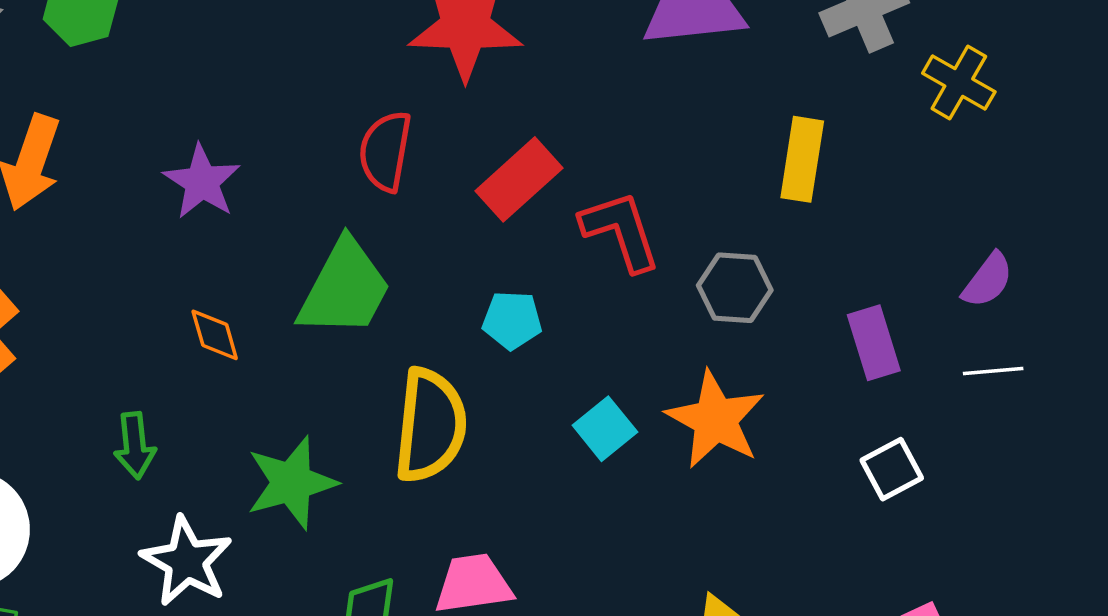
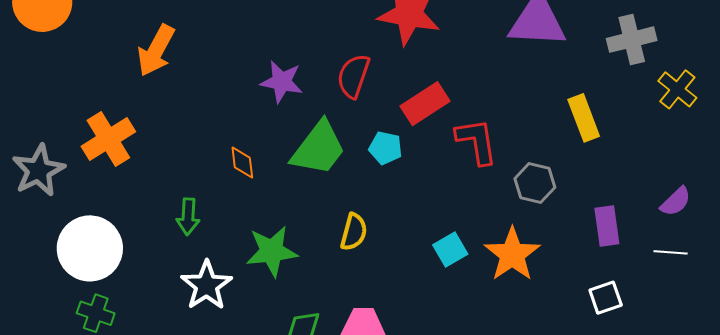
yellow rectangle: (802, 159) -> (584, 118), turned -39
purple star: (202, 182) -> (282, 82), moved, turned -30
cyan pentagon: (512, 320) -> (385, 148), moved
yellow semicircle: (430, 425) -> (354, 232), size x0.6

